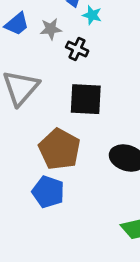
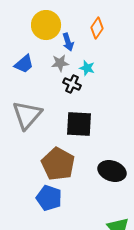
cyan star: (92, 15) -> (87, 68), moved
gray star: (51, 29) -> (60, 63), moved

